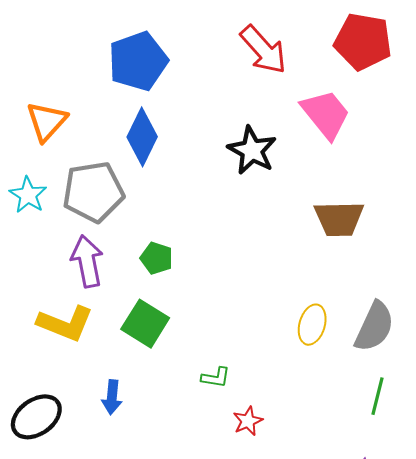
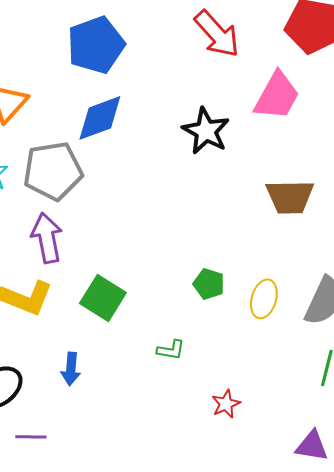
pink trapezoid: (326, 114) -> (277, 96), turned 68
blue diamond: (142, 137) -> (100, 118), turned 44
green pentagon: (157, 258) -> (209, 284), moved
red star: (248, 421) -> (226, 404), moved

